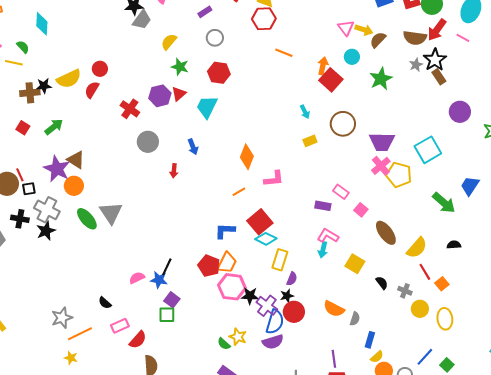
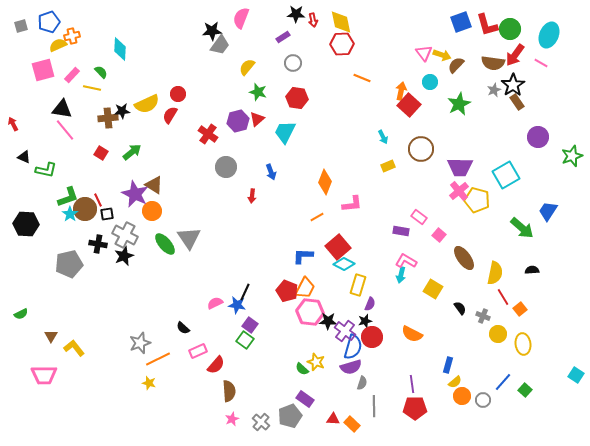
yellow semicircle: (417, 248) -> (495, 273), turned -30
green square: (167, 315) -> (245, 340), turned 36
gray semicircle: (355, 319) -> (362, 383), moved

